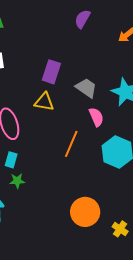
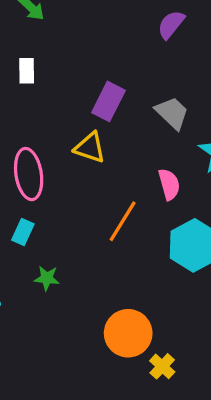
gray trapezoid: (86, 88) -> (172, 113), moved
green star: (17, 181) -> (47, 278), moved
yellow cross: (120, 229) -> (162, 366), moved

